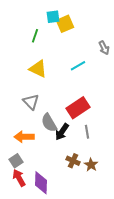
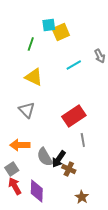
cyan line: (78, 66) -> (74, 65), moved
gray semicircle: (49, 123) -> (45, 157), moved
black arrow: (62, 132) -> (59, 159), moved
brown star: (91, 165) -> (82, 197), moved

